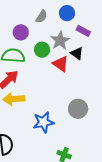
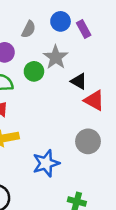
purple rectangle: (83, 31) -> (84, 29), moved, turned 40
black triangle: (77, 53) -> (79, 81), moved
red triangle: (61, 64) -> (94, 100), moved

